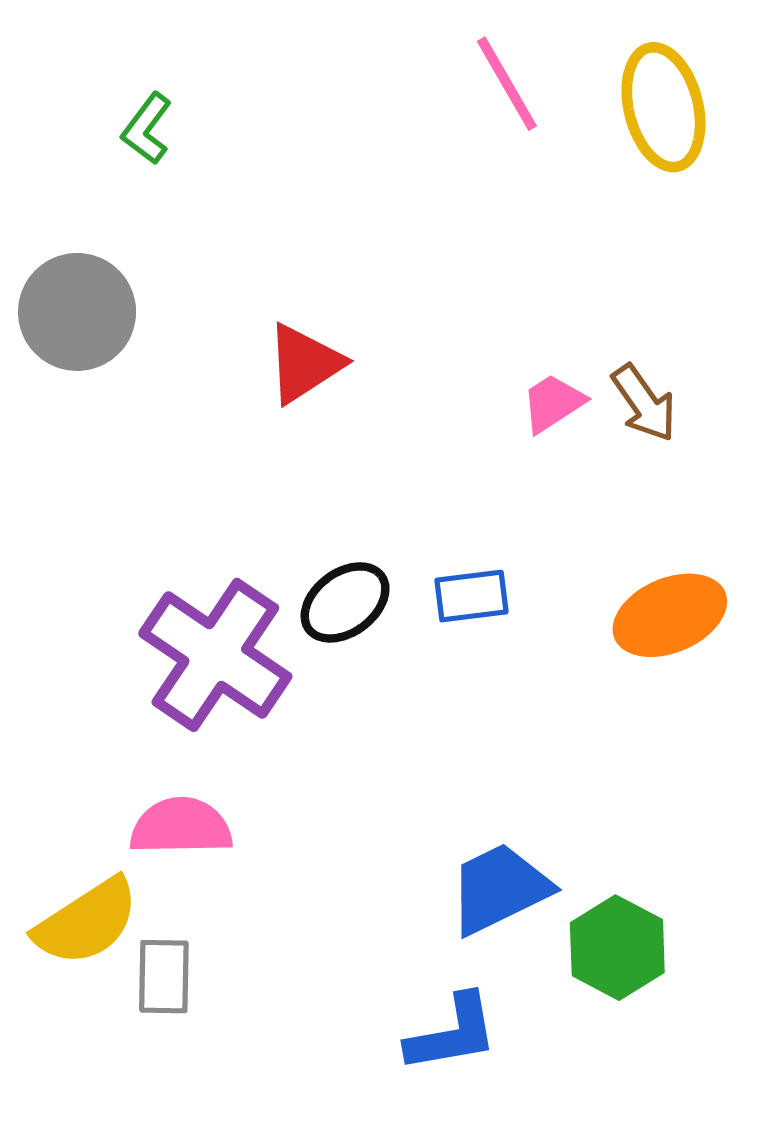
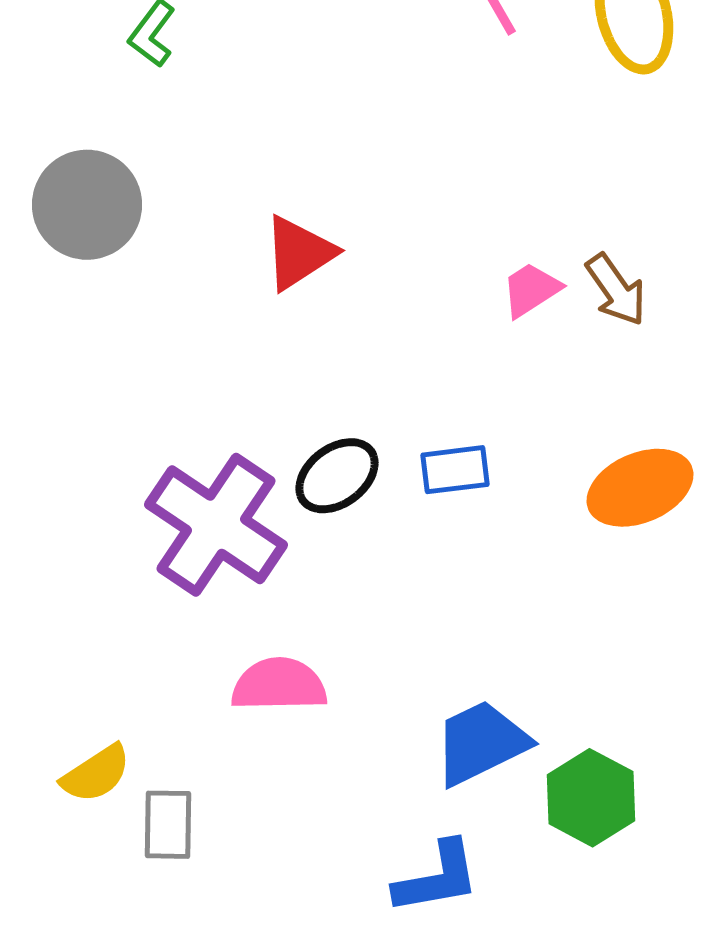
pink semicircle: (181, 827) -> (279, 685), moved
yellow semicircle: (87, 922) -> (96, 774), size x0.7

